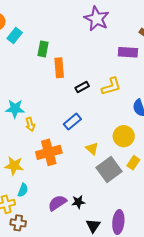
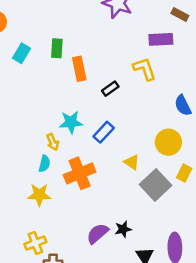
cyan rectangle: (15, 36) -> (22, 53), moved
yellow L-shape: (111, 86) -> (145, 69), moved, turned -85
cyan star: (15, 109) -> (71, 122), moved
cyan semicircle: (23, 190) -> (44, 164), moved

